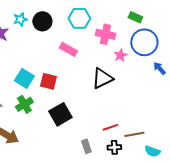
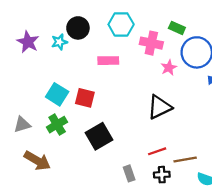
green rectangle: (135, 17) -> (177, 28), moved
cyan star: (20, 19) -> (59, 42), moved
pink rectangle: (68, 49) -> (108, 61), turned -30
black triangle: (102, 78) -> (159, 107), moved

